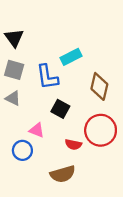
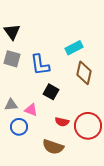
cyan rectangle: (71, 57) -> (74, 48), moved
gray triangle: (13, 98) -> (11, 105), moved, turned -32
red circle: (101, 130) -> (88, 126), moved
brown semicircle: (63, 174) -> (53, 147), turned 35

